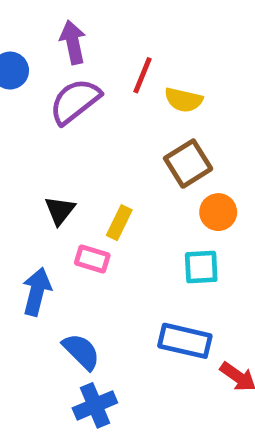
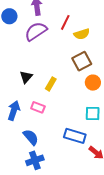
yellow semicircle: (184, 100) -> (82, 34), turned -35
pink rectangle: (92, 259) -> (38, 107), moved
cyan square: (201, 267) -> (93, 114), moved

